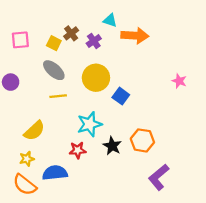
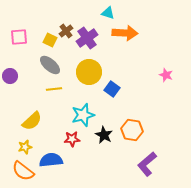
cyan triangle: (110, 20) -> (108, 13), moved
purple cross: (94, 41) -> (87, 38), size x1.5

